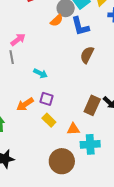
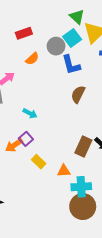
orange semicircle: (57, 20) -> (32, 59), moved
purple square: (47, 99) -> (26, 139), moved, turned 32
brown circle: (62, 161) -> (83, 207), moved

